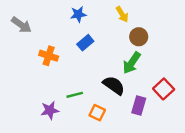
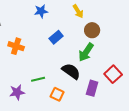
blue rectangle: (85, 43) -> (56, 37), moved

